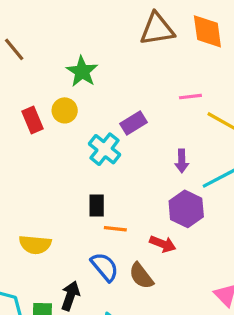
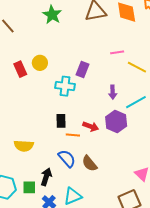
green star: (82, 72) -> (52, 15), moved
purple rectangle: (134, 123) -> (82, 69), turned -35
cyan cross: (105, 149) -> (65, 86), turned -30
red arrow: (163, 244) -> (91, 126), moved

